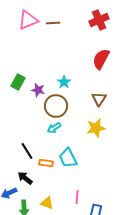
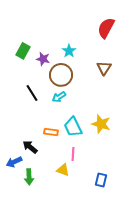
yellow star: (96, 128) -> (101, 124), moved, turned 30
black line: (27, 151) -> (32, 93), moved
pink line: (77, 197) -> (73, 154), moved
yellow triangle: (47, 203) -> (63, 170), moved

